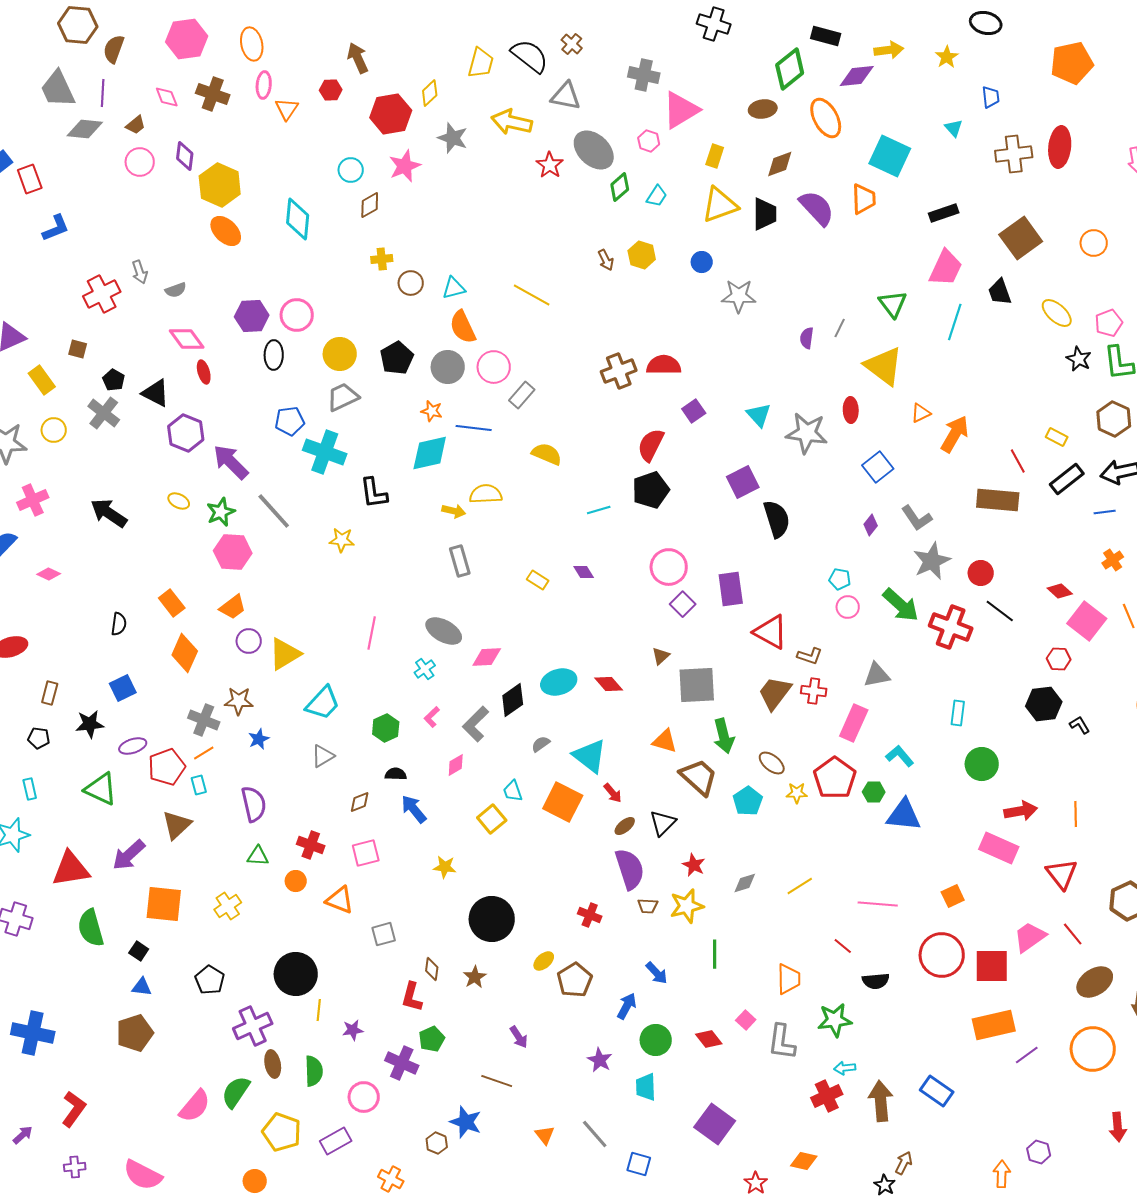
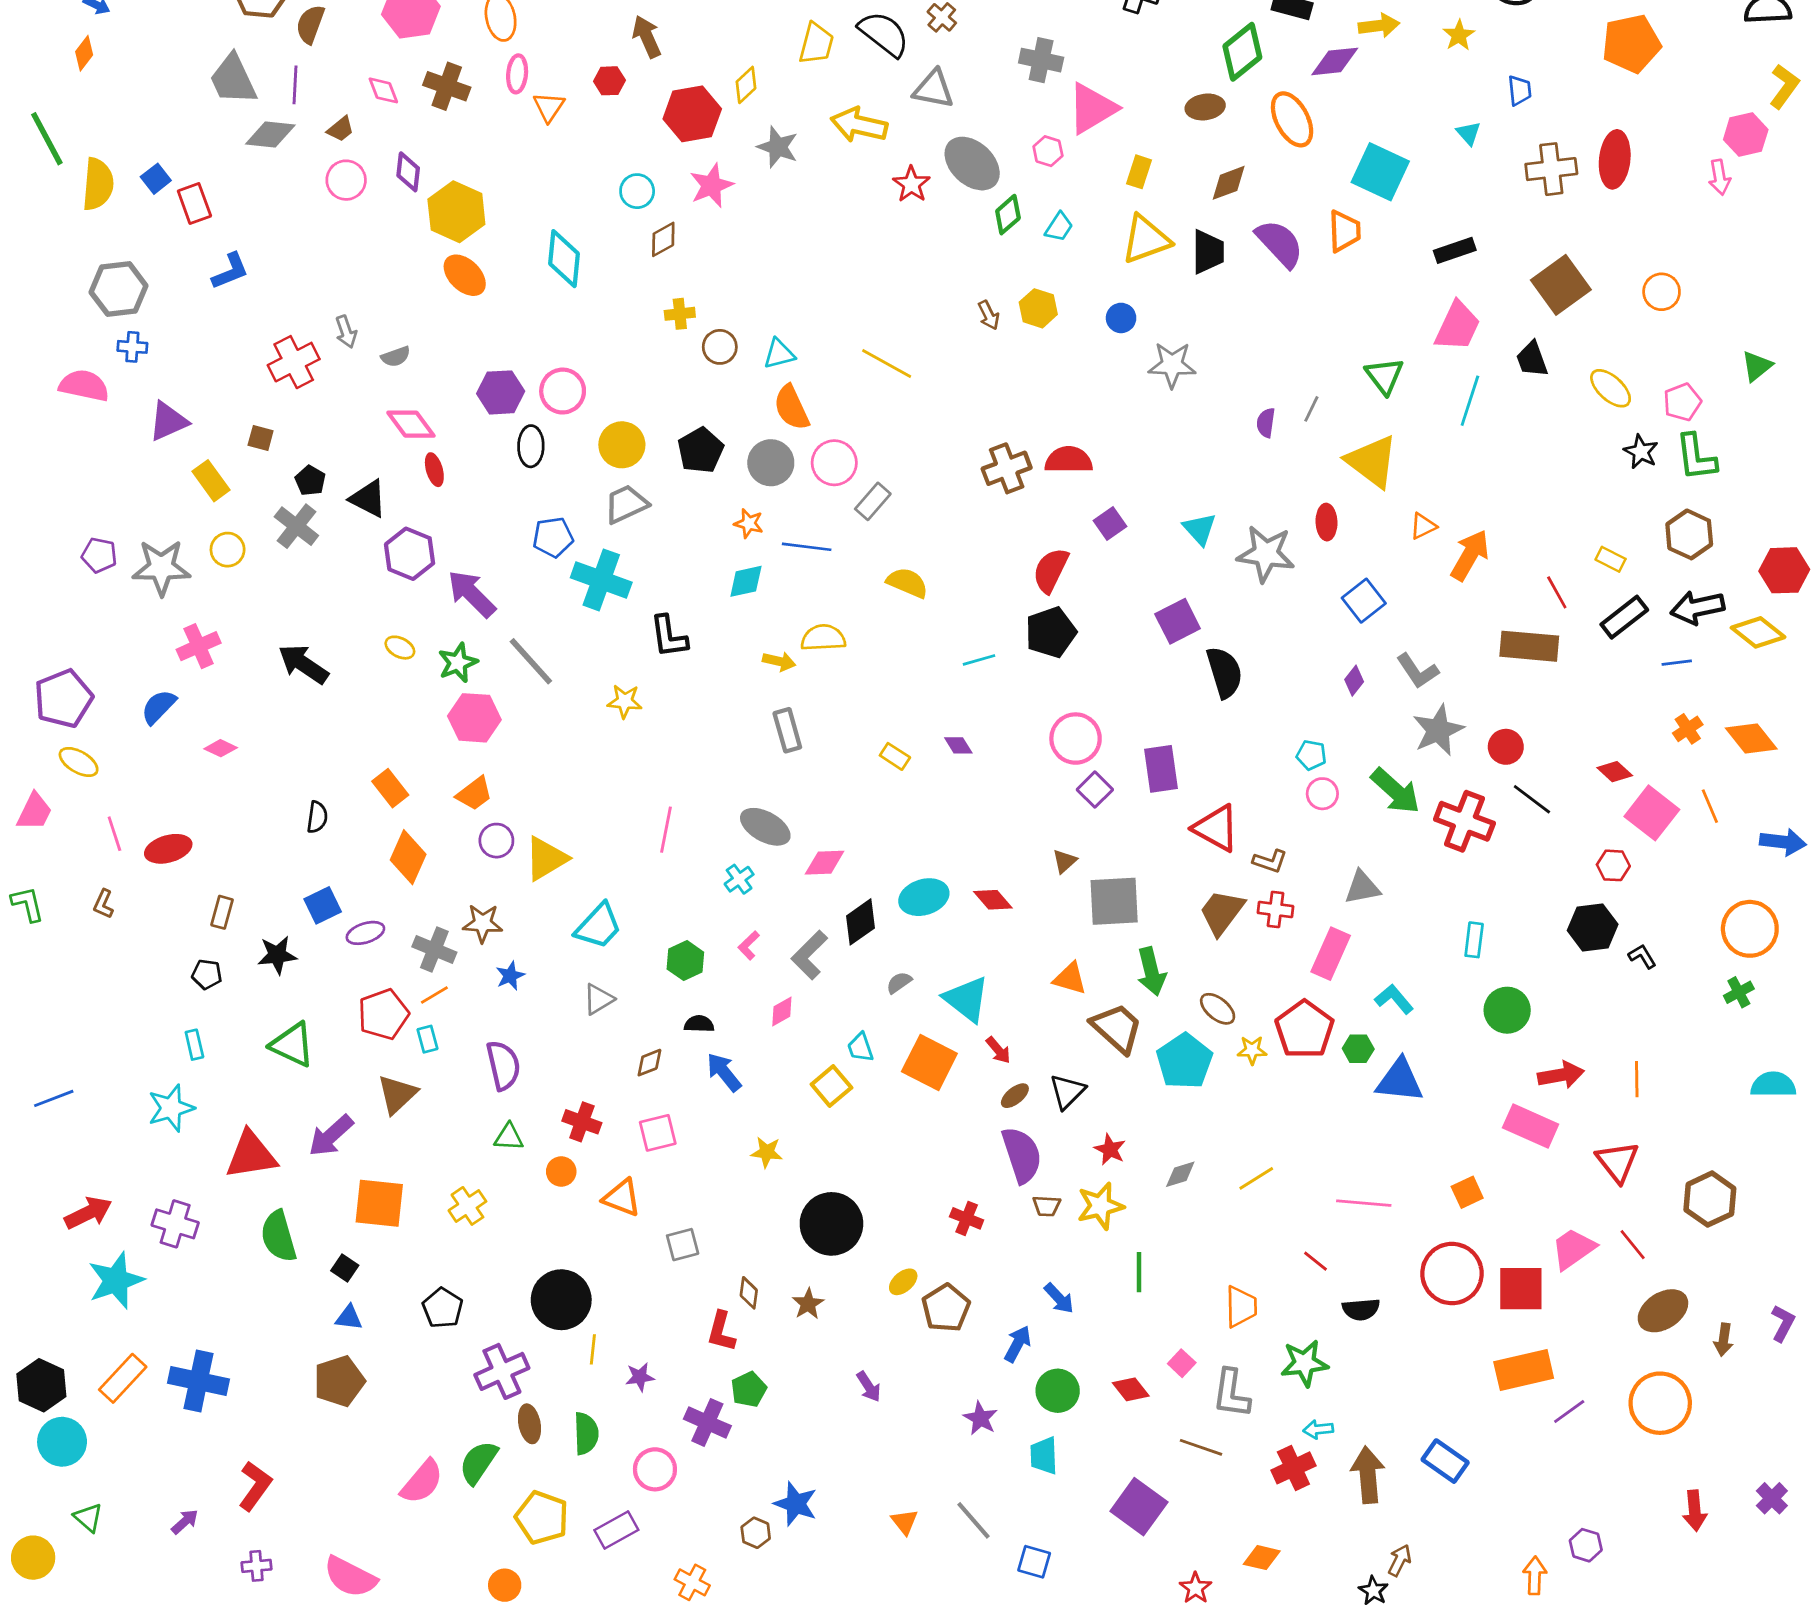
cyan diamond: (430, 453) -> (746, 581), size x0.7
purple ellipse: (133, 746) -> (365, 933), moved
cyan pentagon: (748, 801) -> (1184, 1061), size x1.4
brown line: (497, 1081) -> (1201, 1447), moved

